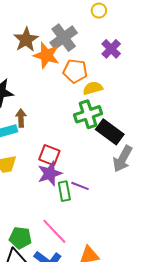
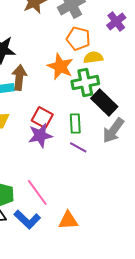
orange star: (46, 55) -> (60, 66), moved
brown arrow: (21, 118) -> (19, 77), size x1.4
purple line: (80, 186) -> (78, 147), moved
green rectangle: (64, 191) -> (75, 123), moved

